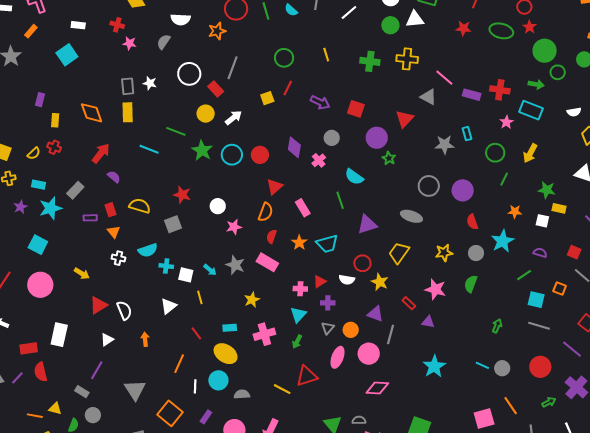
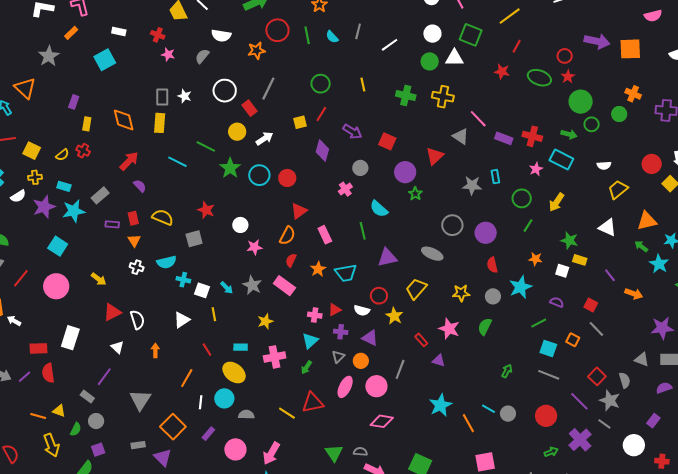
purple diamond: (294, 147) -> (322, 151), moved
purple star: (21, 207) -> (44, 207), size x1.6
purple triangle: (375, 314) -> (370, 338), moved
white triangle: (107, 340) -> (117, 347), turned -48
orange line: (511, 406) -> (468, 423), moved

